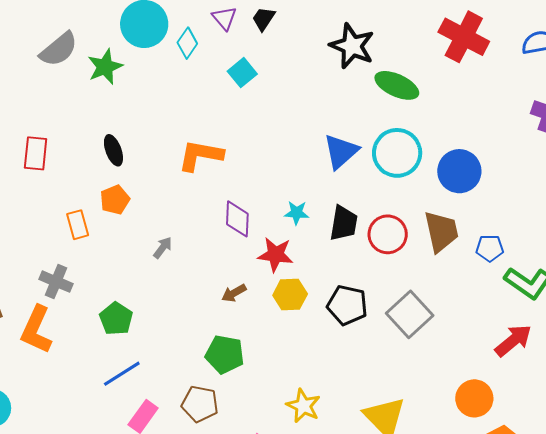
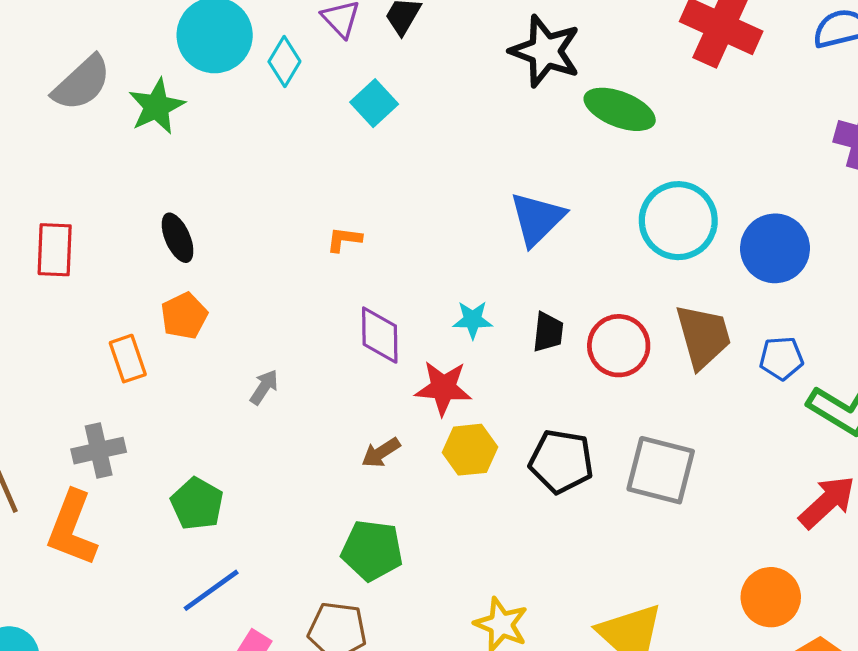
cyan circle: (397, 153) -> (678, 221), moved
orange L-shape: (200, 155) -> (344, 239), moved, size x0.5
blue circle: (459, 171) -> (775, 248), moved
black trapezoid: (344, 223) -> (548, 332), size x0.7
gray cross: (56, 282) -> (99, 451), turned -32
gray square: (410, 314) -> (661, 470), turned -30

